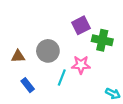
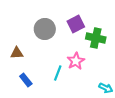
gray circle: (48, 51) -> (45, 29), moved
pink star: (81, 65) -> (76, 61), turned -30

